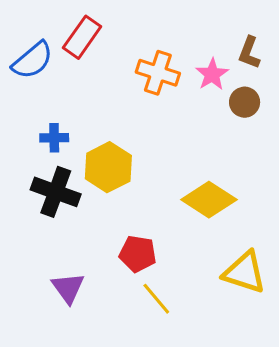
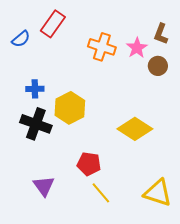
blue semicircle: (33, 60) -> (21, 39), size x0.7
yellow triangle: (245, 272) -> (158, 193), moved

